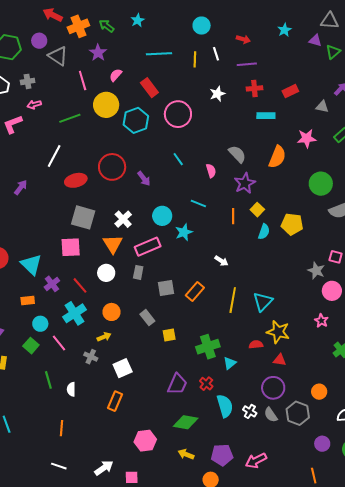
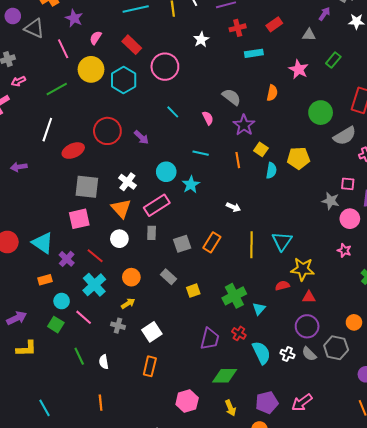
pink star: (307, 138) -> (299, 69), turned -30
orange semicircle: (277, 157) -> (272, 93), size x0.7
purple arrow: (21, 187) -> (19, 167), turned -126
yellow arrow: (186, 454) -> (230, 408), turned -126

